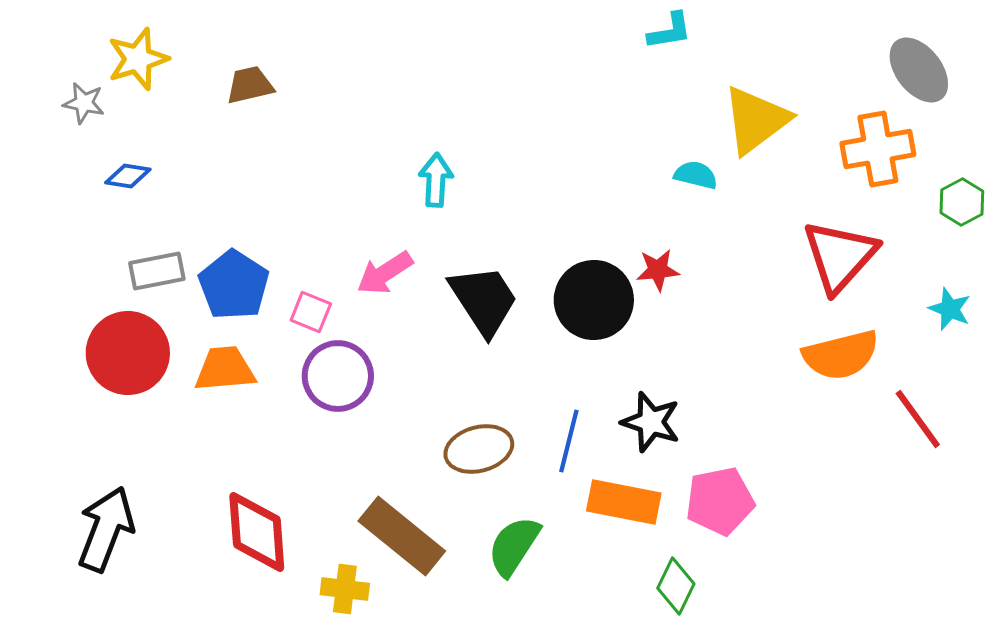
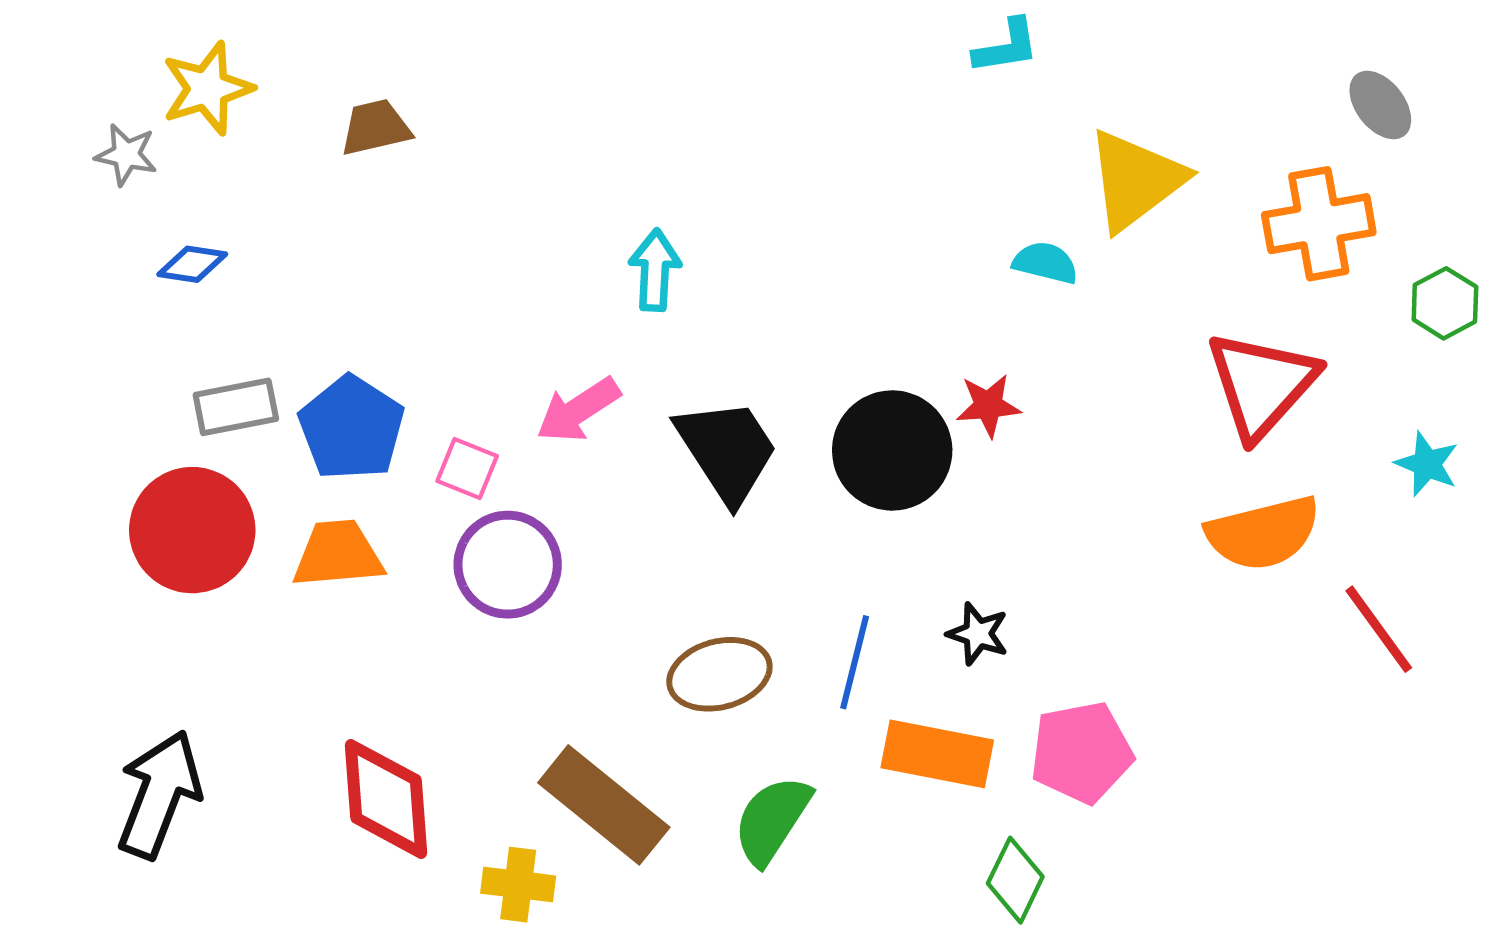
gray ellipse: (919, 70) -> (1380, 105), size x0.7
black star: (651, 422) -> (978, 634), size x0.7

